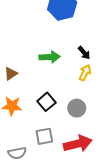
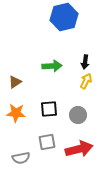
black arrow: (84, 53) -> (85, 62), turned 48
black square: (46, 102) -> (49, 109), turned 36

